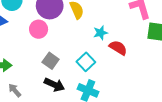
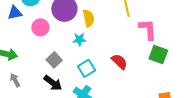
pink circle: (39, 29) -> (40, 27), moved
cyan star: (100, 33) -> (79, 39), moved

